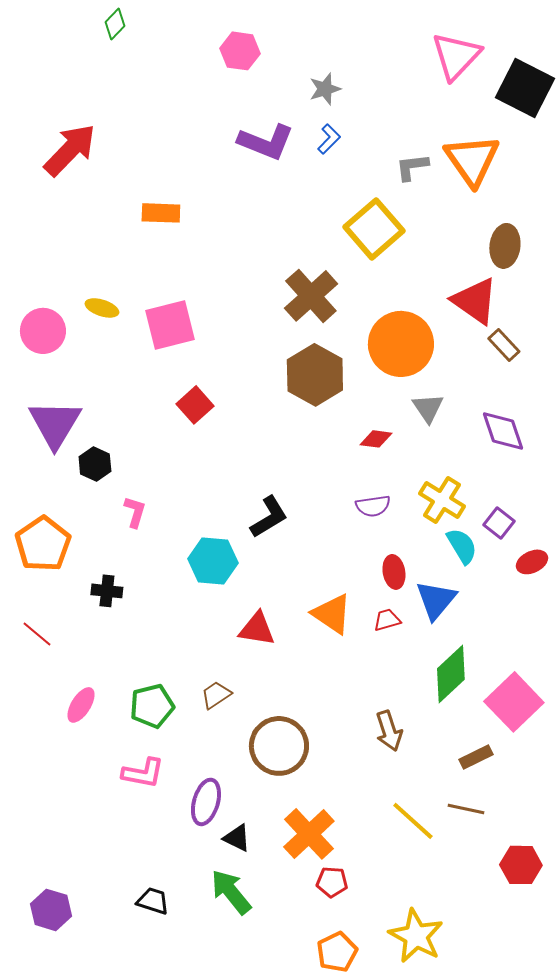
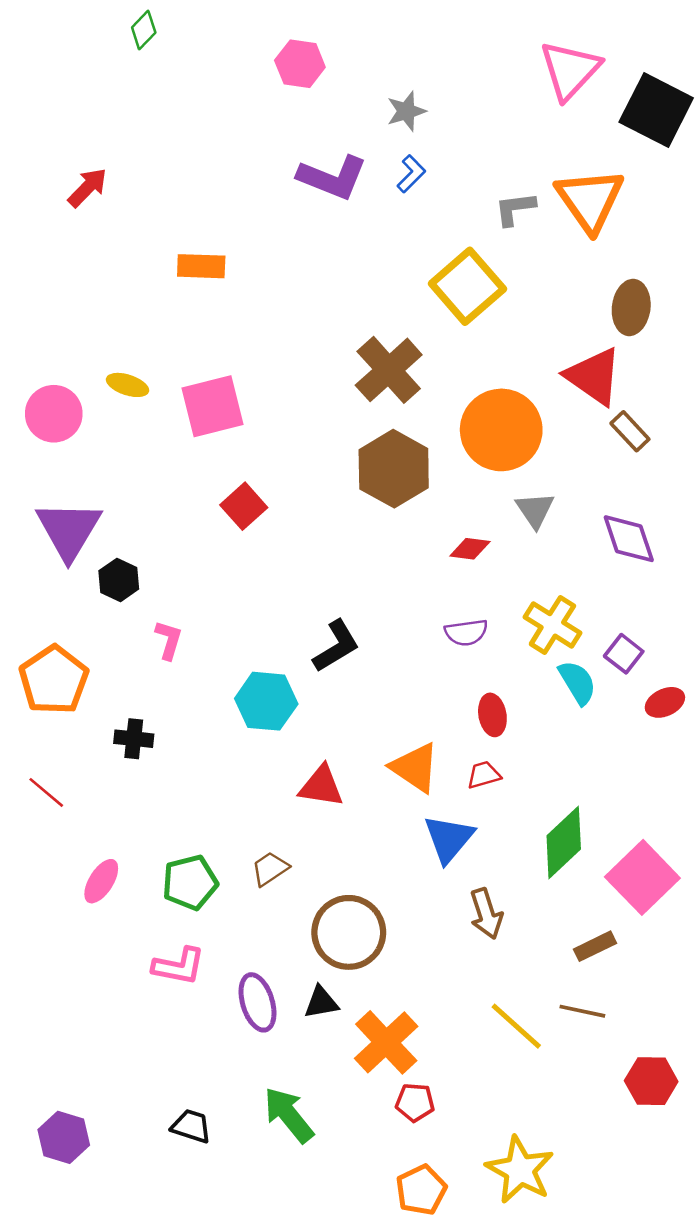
red arrow: (70, 150) -> (87, 187), size x0.6
blue triangle: (436, 600) -> (449, 839), moved
purple ellipse: (206, 802) -> (257, 1002), turned -33
black triangle: (237, 838) -> (321, 1002), moved, turned -36

